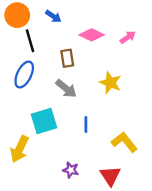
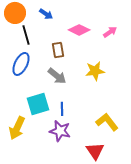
yellow star: (110, 83) -> (95, 71), turned -30
blue line: (86, 125) -> (62, 109), moved
purple star: (71, 170) -> (60, 131), moved, size x1.5

